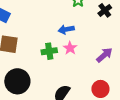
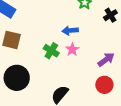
green cross: (49, 51) -> (51, 51), turned 35
red circle: (100, 89) -> (104, 85), moved

